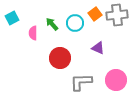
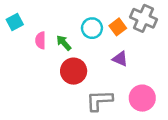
orange square: (95, 14) -> (118, 27), moved
gray cross: (117, 15) -> (143, 18), turned 30
green arrow: (52, 24) -> (64, 43), moved

